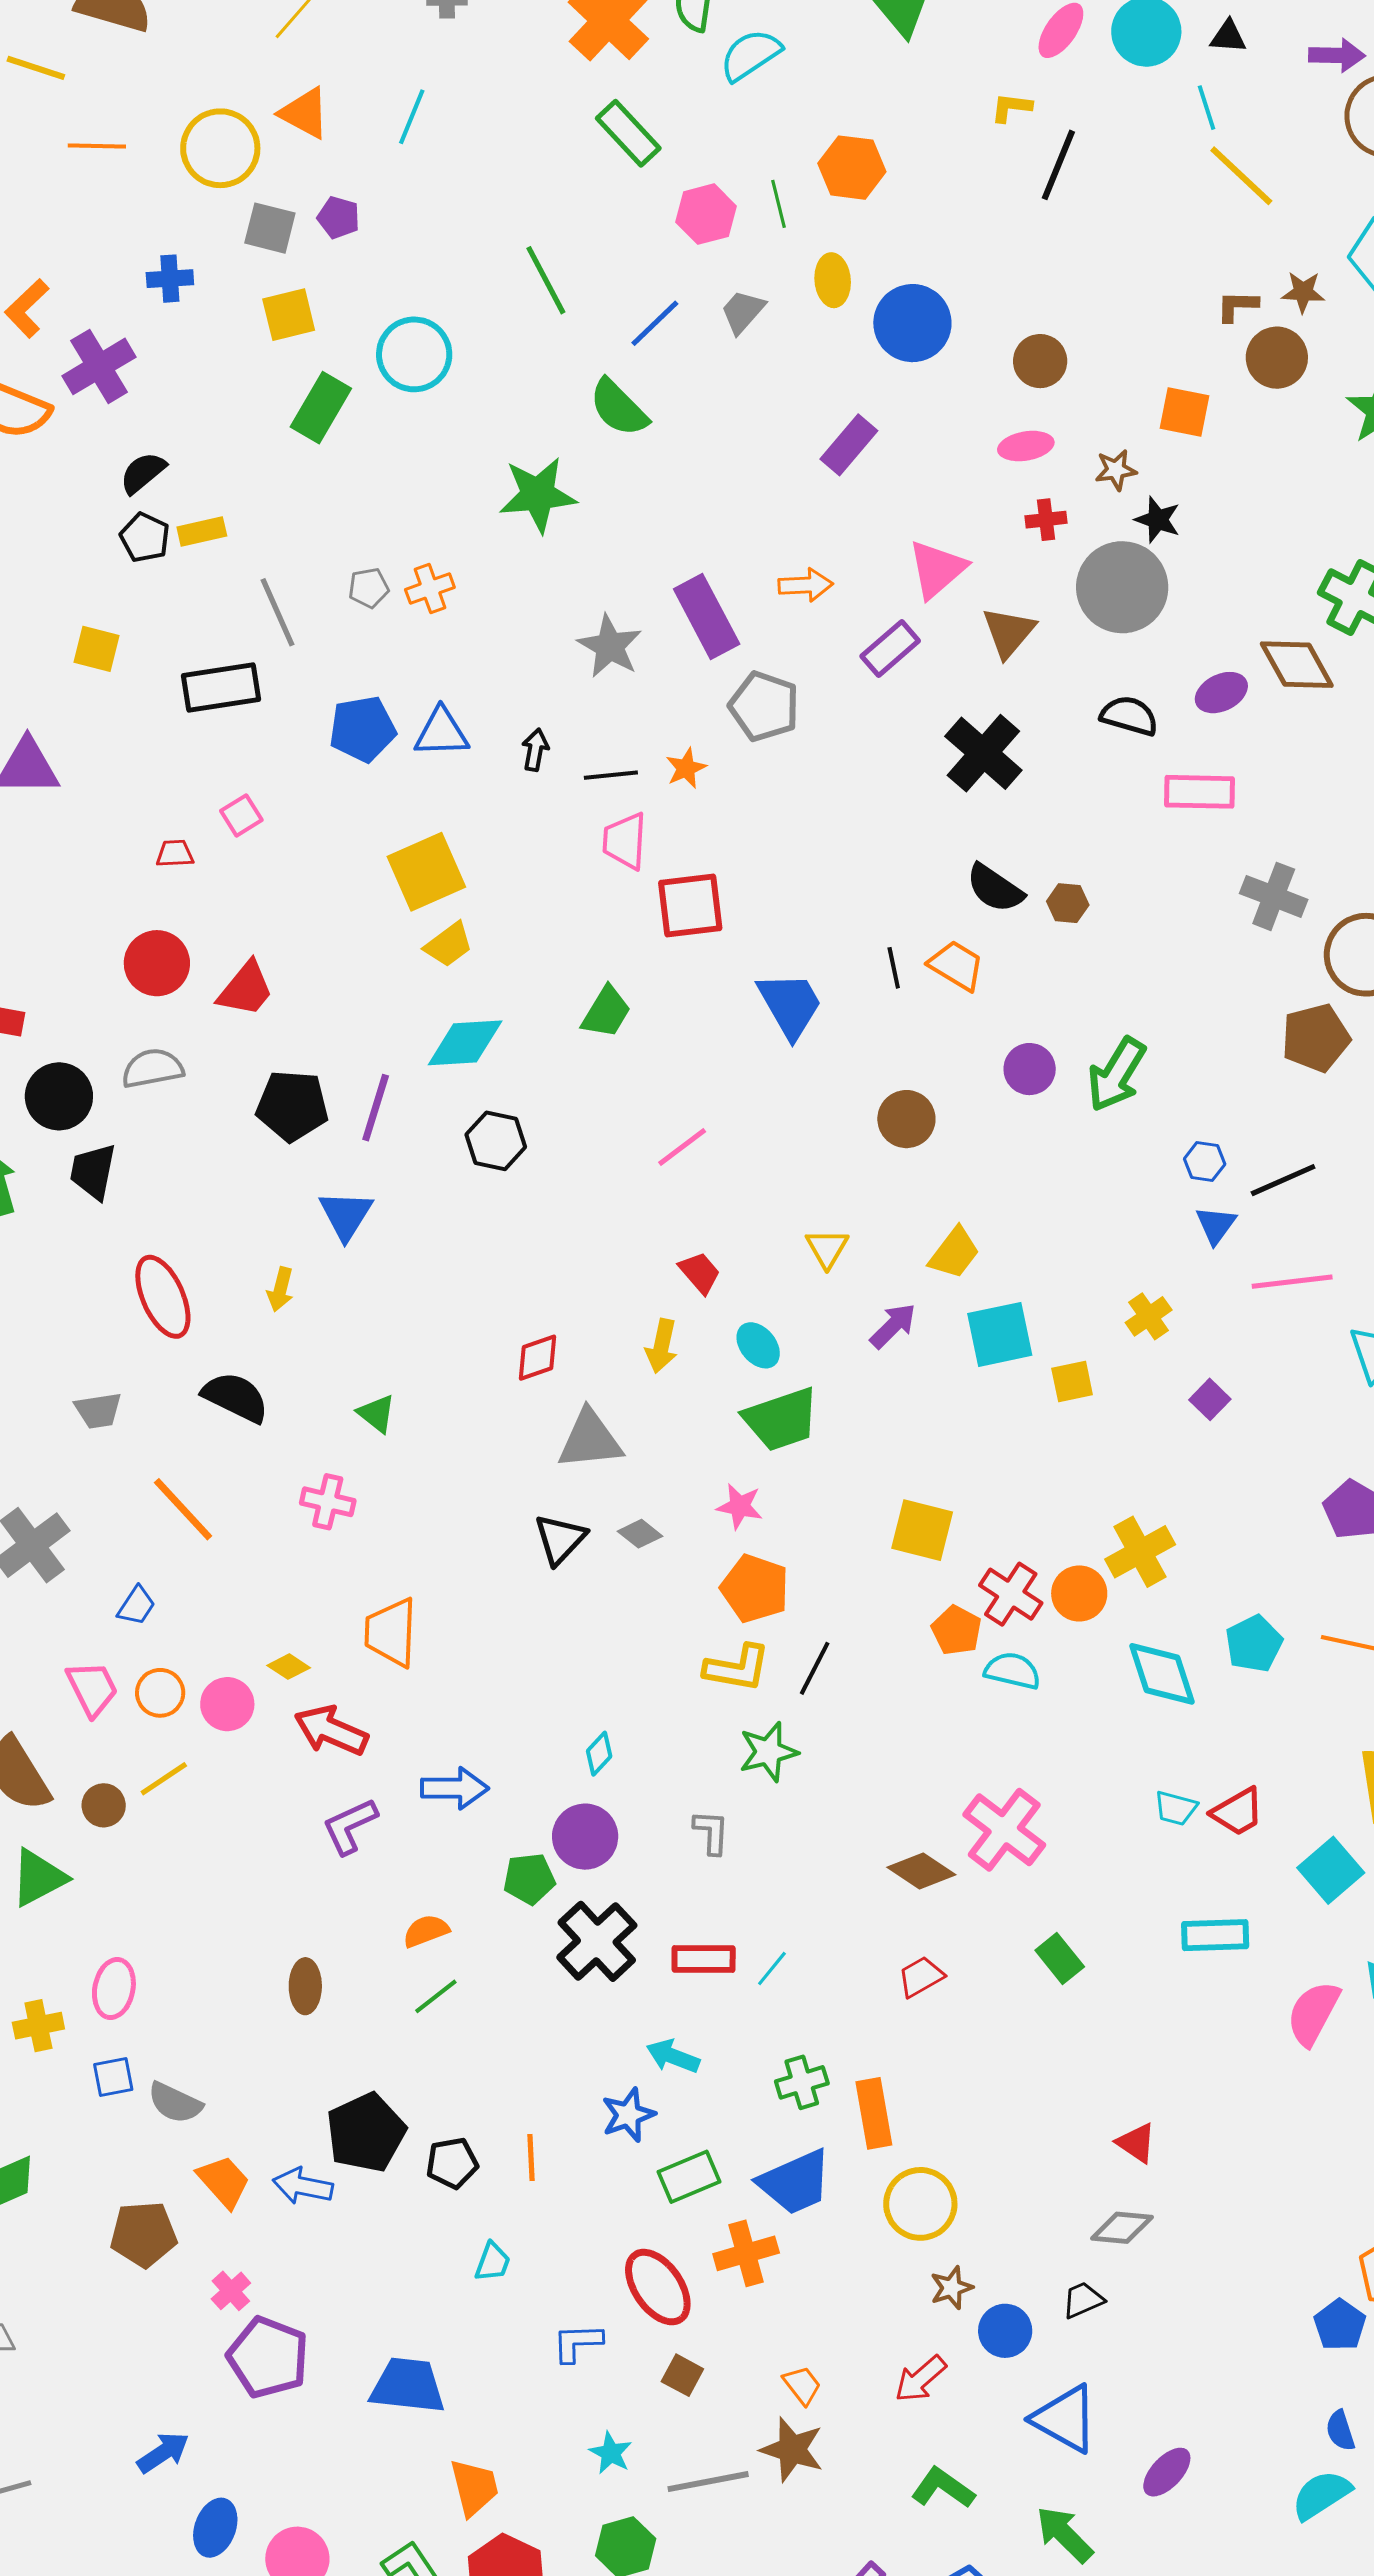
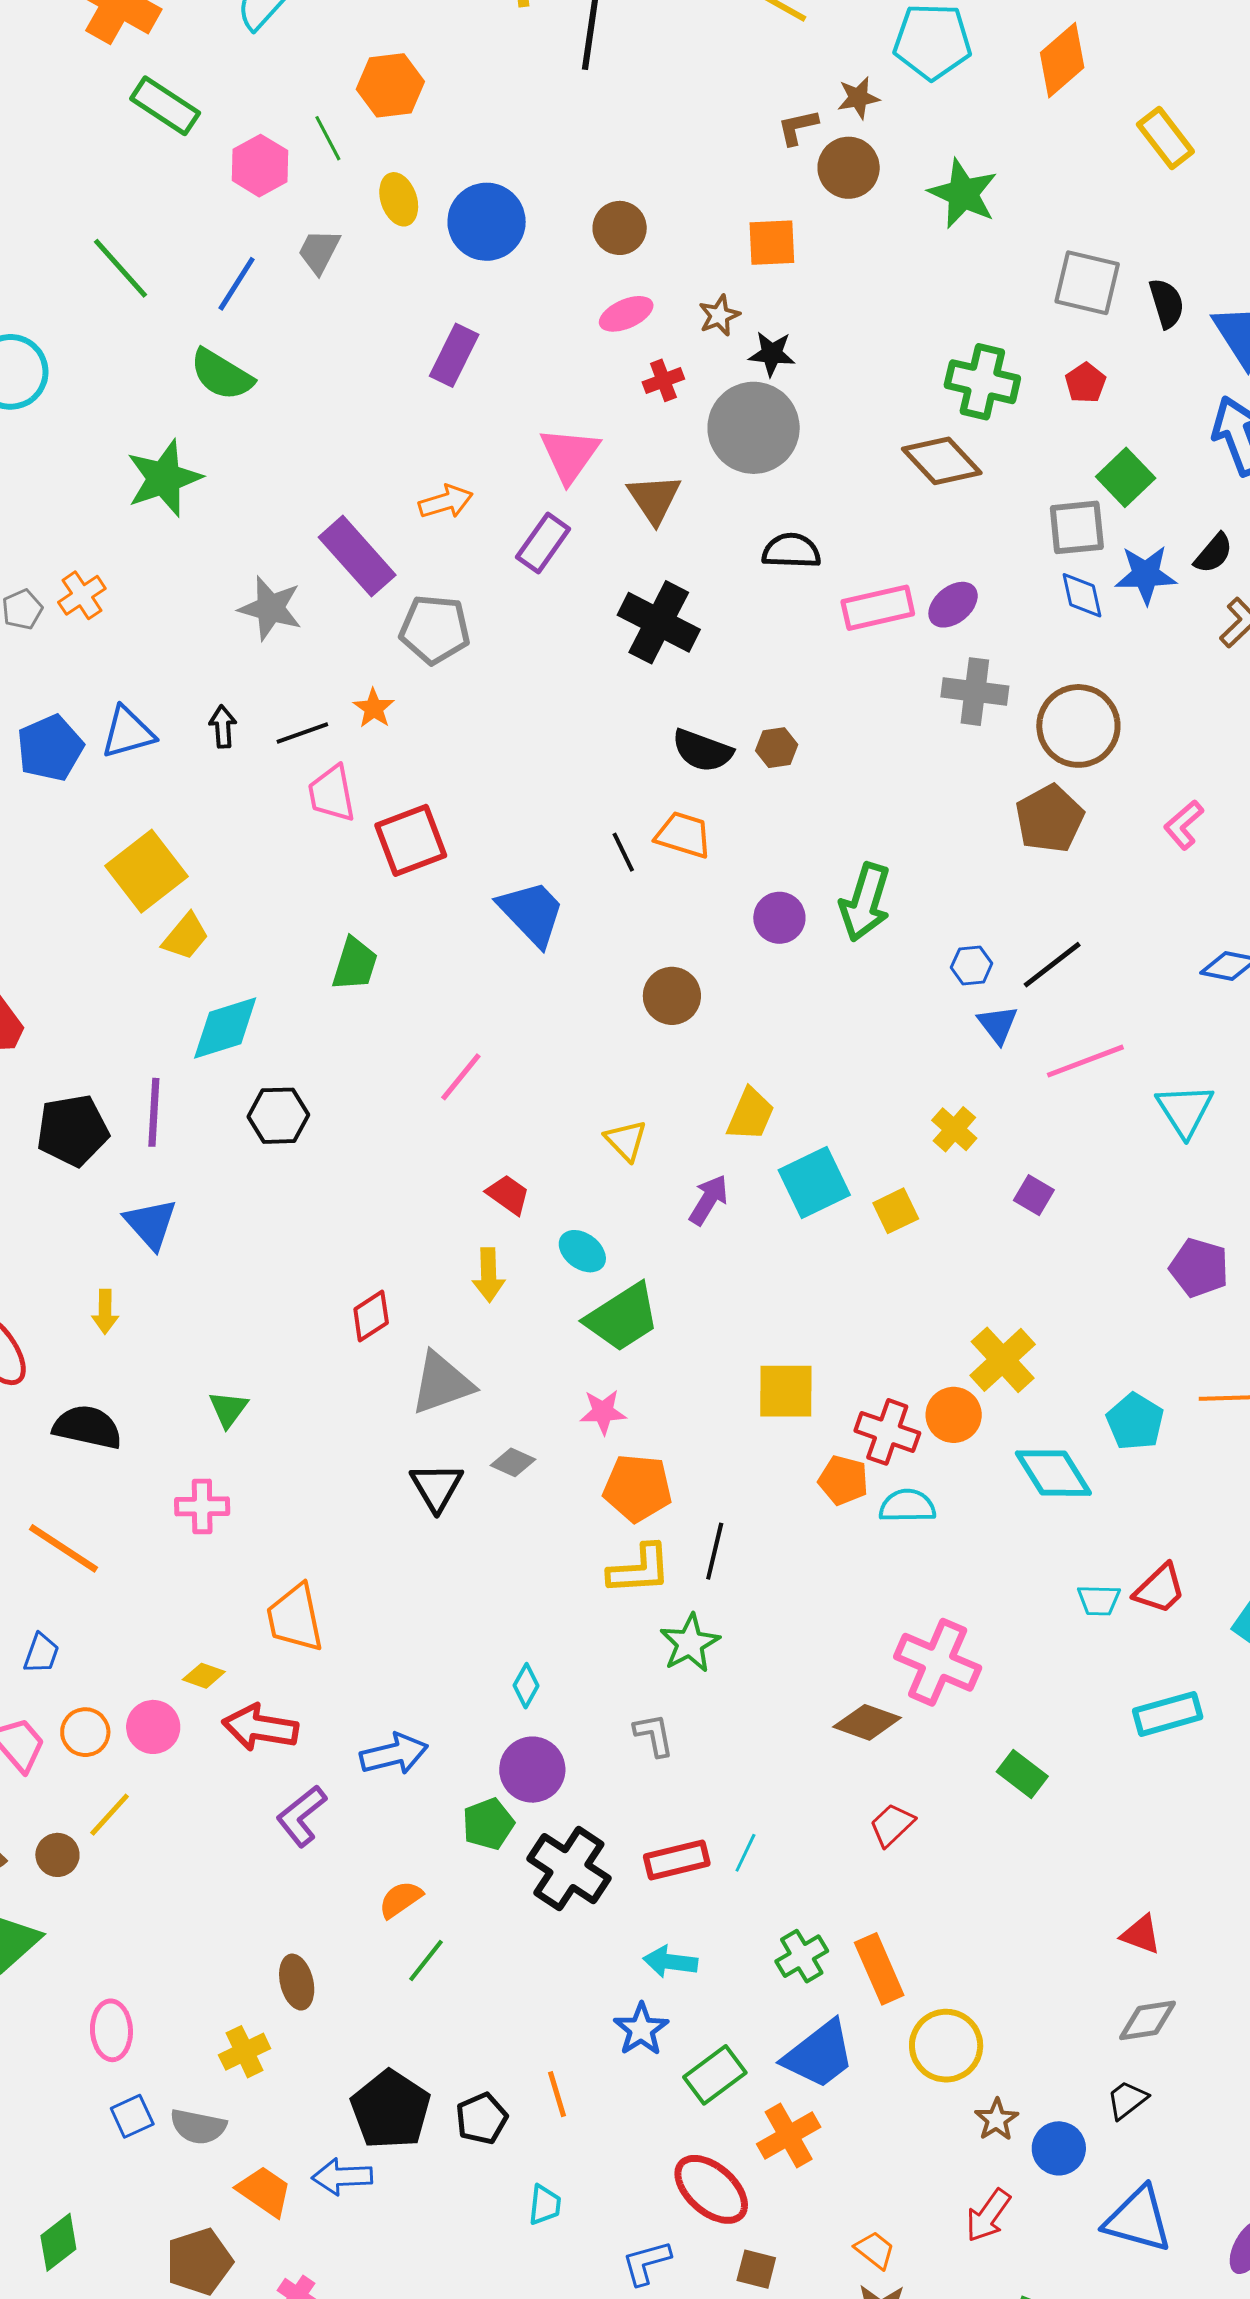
purple ellipse: (1221, 693) -> (953, 605), moved
green triangle: (377, 1414) -> (228, 1409), turned 42
yellow cross: (38, 2026) -> (245, 2052), moved

